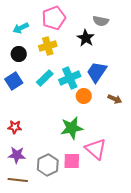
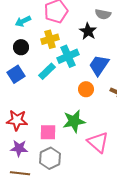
cyan cross: (70, 78) -> (68, 56), moved
red star: (15, 127) -> (17, 120), size x1.5
pink square: (72, 161) -> (48, 132), moved

